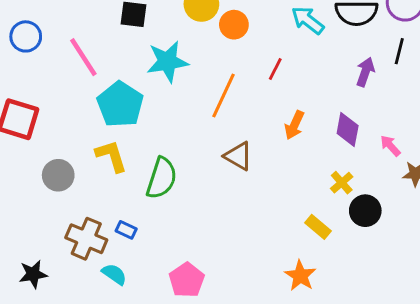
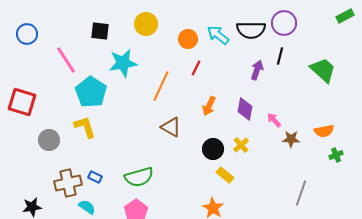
orange circle: (234, 25) -> (188, 39), moved
blue circle: (26, 36) -> (27, 34), moved
green semicircle: (162, 178) -> (139, 177), moved, turned 56
black circle: (365, 211) -> (213, 149), moved
brown cross: (86, 239) -> (68, 183), turned -36

